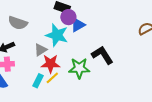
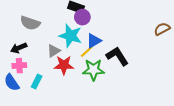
blue triangle: (78, 25) -> (94, 41), moved
yellow line: (52, 78) -> (87, 52), moved
cyan rectangle: (38, 81) -> (37, 81), moved

